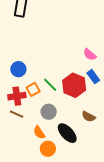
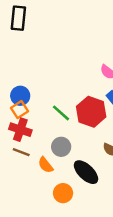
orange square: (33, 89) -> (20, 110), moved
red cross: (17, 96) -> (20, 130), turned 30
orange semicircle: (39, 133) -> (46, 165), moved

